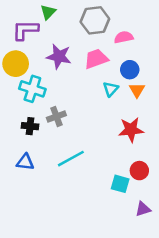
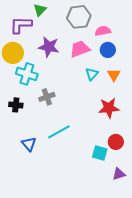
blue circle: (130, 70) -> (108, 50), moved
black cross: (30, 126) -> (16, 105), moved
blue triangle: (25, 162) -> (29, 144), moved, turned 42

